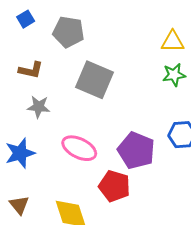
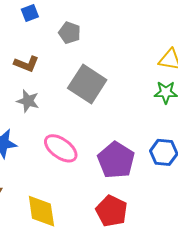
gray pentagon: (68, 32) -> (70, 33), size x0.7
red pentagon: (114, 186) -> (112, 211), moved

